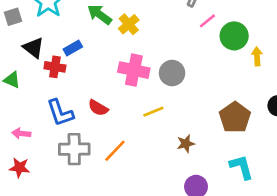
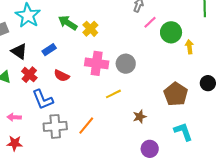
red cross: (55, 67) -> (29, 75), moved, turned 35
red semicircle: (98, 108) -> (62, 76), moved

